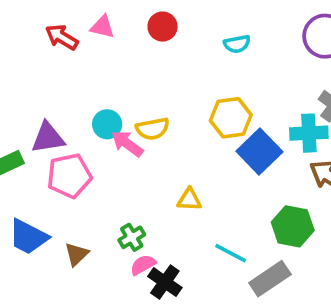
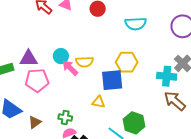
cyan semicircle: (237, 44) -> (136, 24), size x1.5
blue square: (259, 152) -> (112, 80), moved, turned 30
green hexagon: (293, 226) -> (134, 123), moved
green cross: (132, 237) -> (65, 118), turned 32

